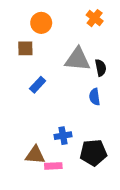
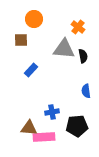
orange cross: (95, 18) -> (78, 27), moved
blue semicircle: (95, 97) -> (86, 91), moved
pink rectangle: (53, 166) -> (44, 137), size x1.5

